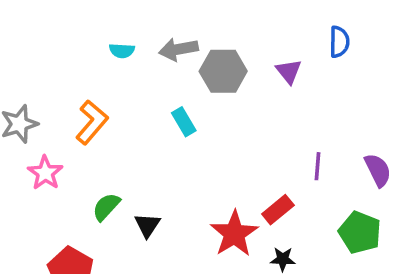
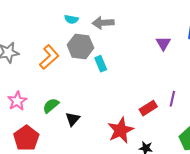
gray hexagon: (223, 71) -> (80, 46), moved
pink star: (45, 173) -> (17, 101), moved
red rectangle: (278, 210) -> (148, 108), moved

